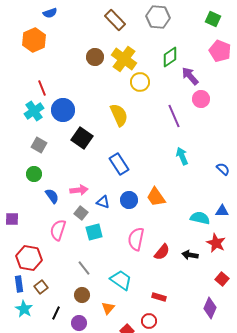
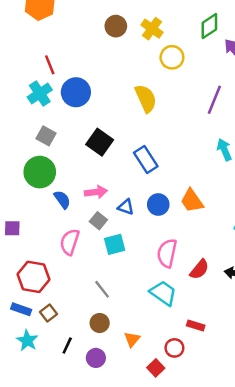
yellow cross: (124, 59) -> (152, 29), size x0.7
purple line: (174, 116) -> (214, 100), turned 45
black square: (82, 138) -> (100, 142), moved
green circle: (34, 174) -> (40, 172), size x1.6
cyan trapezoid: (121, 280) -> (163, 293), moved
blue rectangle: (19, 284) -> (21, 309), turned -63
red circle: (149, 321) -> (174, 348), moved

